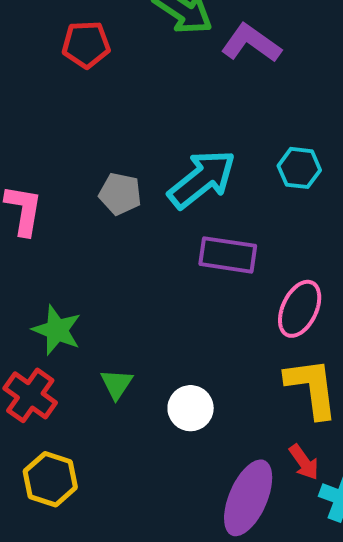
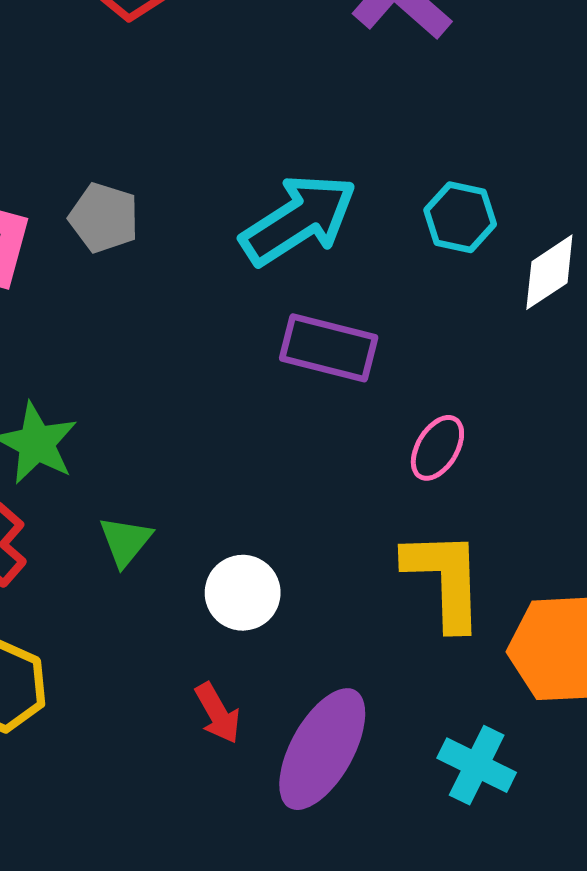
gray pentagon: (120, 194) -> (104, 218), moved
pink ellipse: (300, 309) -> (437, 448), size x0.7
red arrow: (304, 462) -> (218, 713), moved

